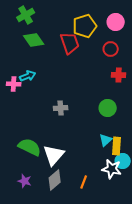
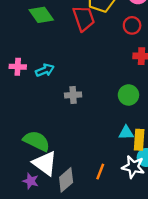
cyan arrow: (28, 76) -> (45, 70), moved
cyan triangle: (106, 140) -> (126, 133), turned 40
white triangle: (54, 155) -> (45, 163), moved, turned -35
orange line: (84, 182) -> (100, 172), moved

